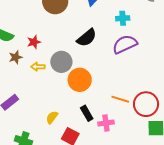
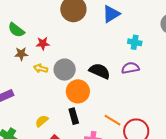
black semicircle: (87, 38) -> (100, 71), moved, turned -130
purple semicircle: (125, 44) -> (130, 68), size x0.7
black rectangle: (87, 113) -> (74, 116), moved

